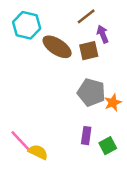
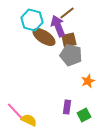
cyan hexagon: (27, 25) -> (32, 20), moved
purple arrow: (103, 34) -> (58, 26), moved, size x1.5
gray pentagon: (91, 92) -> (71, 55), moved

